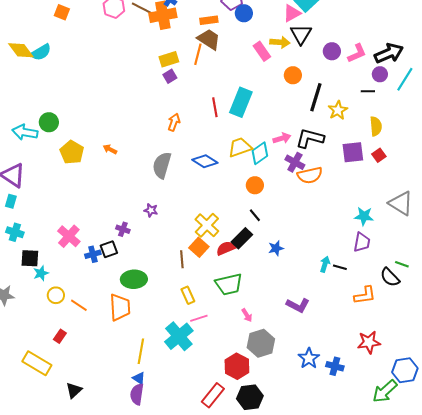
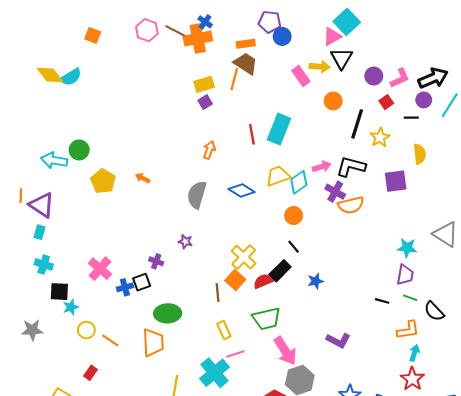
red square: (379, 155) -> (386, 102), moved
cyan arrow: (325, 264) -> (414, 353), moved
green line: (402, 264) -> (410, 298), moved
pink arrow: (247, 315) -> (285, 351), size x2.0
red star: (369, 342) -> (412, 379), turned -30

